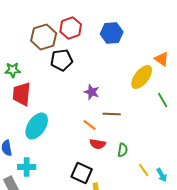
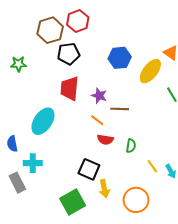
blue hexagon: (112, 33) -> (120, 58), moved
purple star: (92, 92) -> (99, 96), moved
red trapezoid: (22, 94) -> (70, 88), moved

